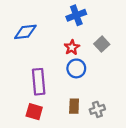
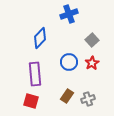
blue diamond: (25, 32) -> (40, 38), moved, turned -40
red star: (72, 47) -> (92, 63), moved
brown rectangle: (74, 106) -> (67, 96), turned 32

